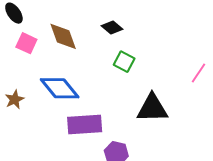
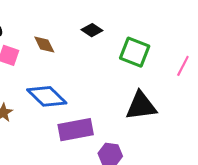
brown diamond: (63, 36) -> (44, 44), size x0.7
green square: (124, 62) -> (135, 52), moved, size x1.4

